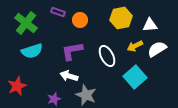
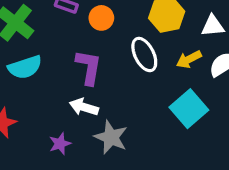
purple L-shape: (72, 51) -> (89, 67), turned 110
white ellipse: (107, 56) -> (144, 55), moved

